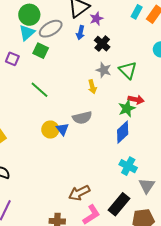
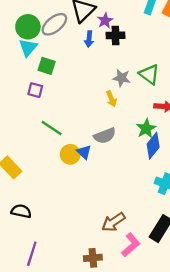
gray ellipse: (51, 29) -> (54, 24), moved
black cross: (102, 44) -> (116, 35), moved, turned -35
purple square: (12, 59) -> (35, 90), moved
green line: (39, 90) -> (52, 128), moved
green star: (127, 108) -> (146, 128), moved

